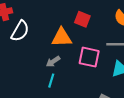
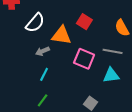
white semicircle: (20, 31) -> (35, 23), moved
gray arrow: (53, 61) -> (42, 51), moved

